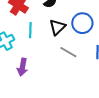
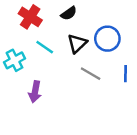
cyan line: (30, 30) -> (45, 47), turned -56

